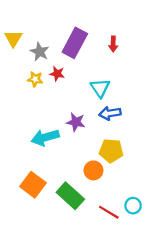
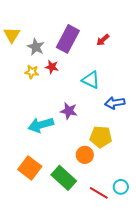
red arrow: (113, 44) -> (103, 40), turned 48
cyan triangle: (100, 88) -> (91, 80), turned -30
blue arrow: (110, 113) -> (115, 103), moved

